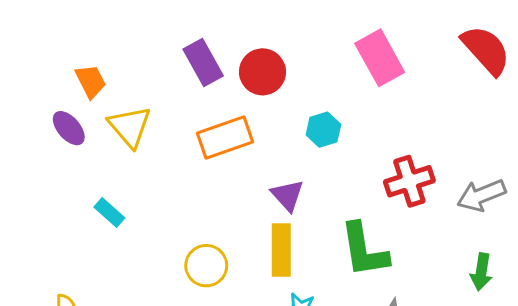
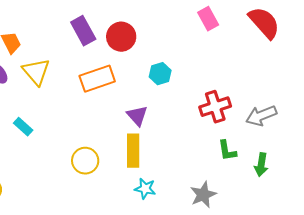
pink rectangle: (380, 58) -> (208, 19), moved, size x0.7
green L-shape: (364, 250) -> (227, 151), moved, size x0.6

